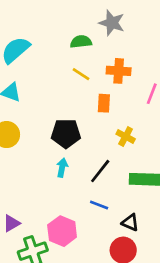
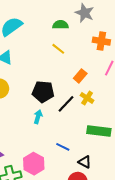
orange cross: (119, 71) -> (101, 41), moved
orange rectangle: (104, 103) -> (80, 76), moved, turned 32
black line: (100, 171) -> (66, 104), moved

